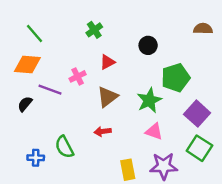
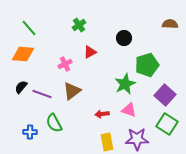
purple line: (50, 90) -> (42, 94), moved
brown triangle: (107, 97) -> (72, 91), moved
red arrow: (103, 131) -> (102, 114), moved

